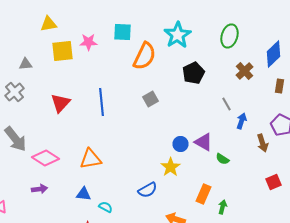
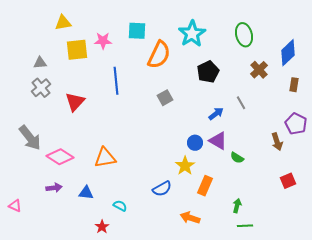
green ellipse: (230, 36) -> (244, 35), turned -30
gray cross: (14, 92) -> (41, 88), moved
blue line: (102, 102) -> (116, 81), moved
blue arrow: (242, 121) -> (216, 114), moved, turned 35
blue triangle: (84, 194) -> (86, 193), moved
orange rectangle: (204, 194) -> (205, 186), moved

